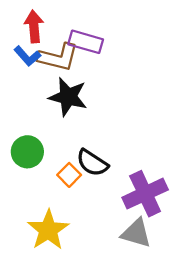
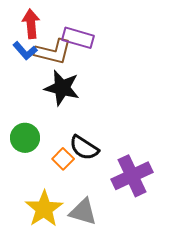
gray triangle: (136, 233) -> (83, 212), moved

